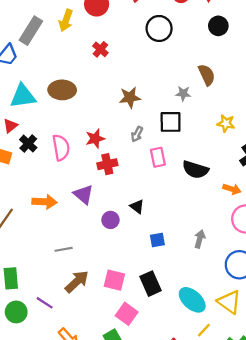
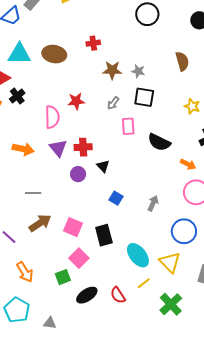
red cross: (100, 49) -> (93, 43), moved, turned 32
gray star: (183, 93) -> (138, 71), moved
pink semicircle: (61, 148) -> (52, 117), moved
red cross: (107, 164) -> (83, 147), moved
blue square: (157, 240) -> (116, 198), turned 32

